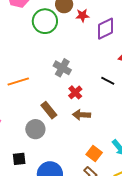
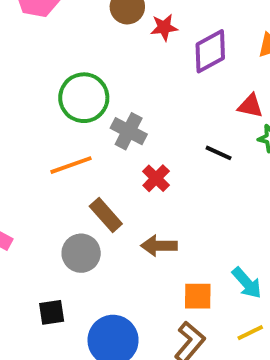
green circle: (45, 21) -> (84, 98), moved
orange line: (18, 82) -> (71, 165), moved
brown arrow: (82, 115) -> (159, 246), moved
orange square: (94, 153) -> (198, 296), turned -35

